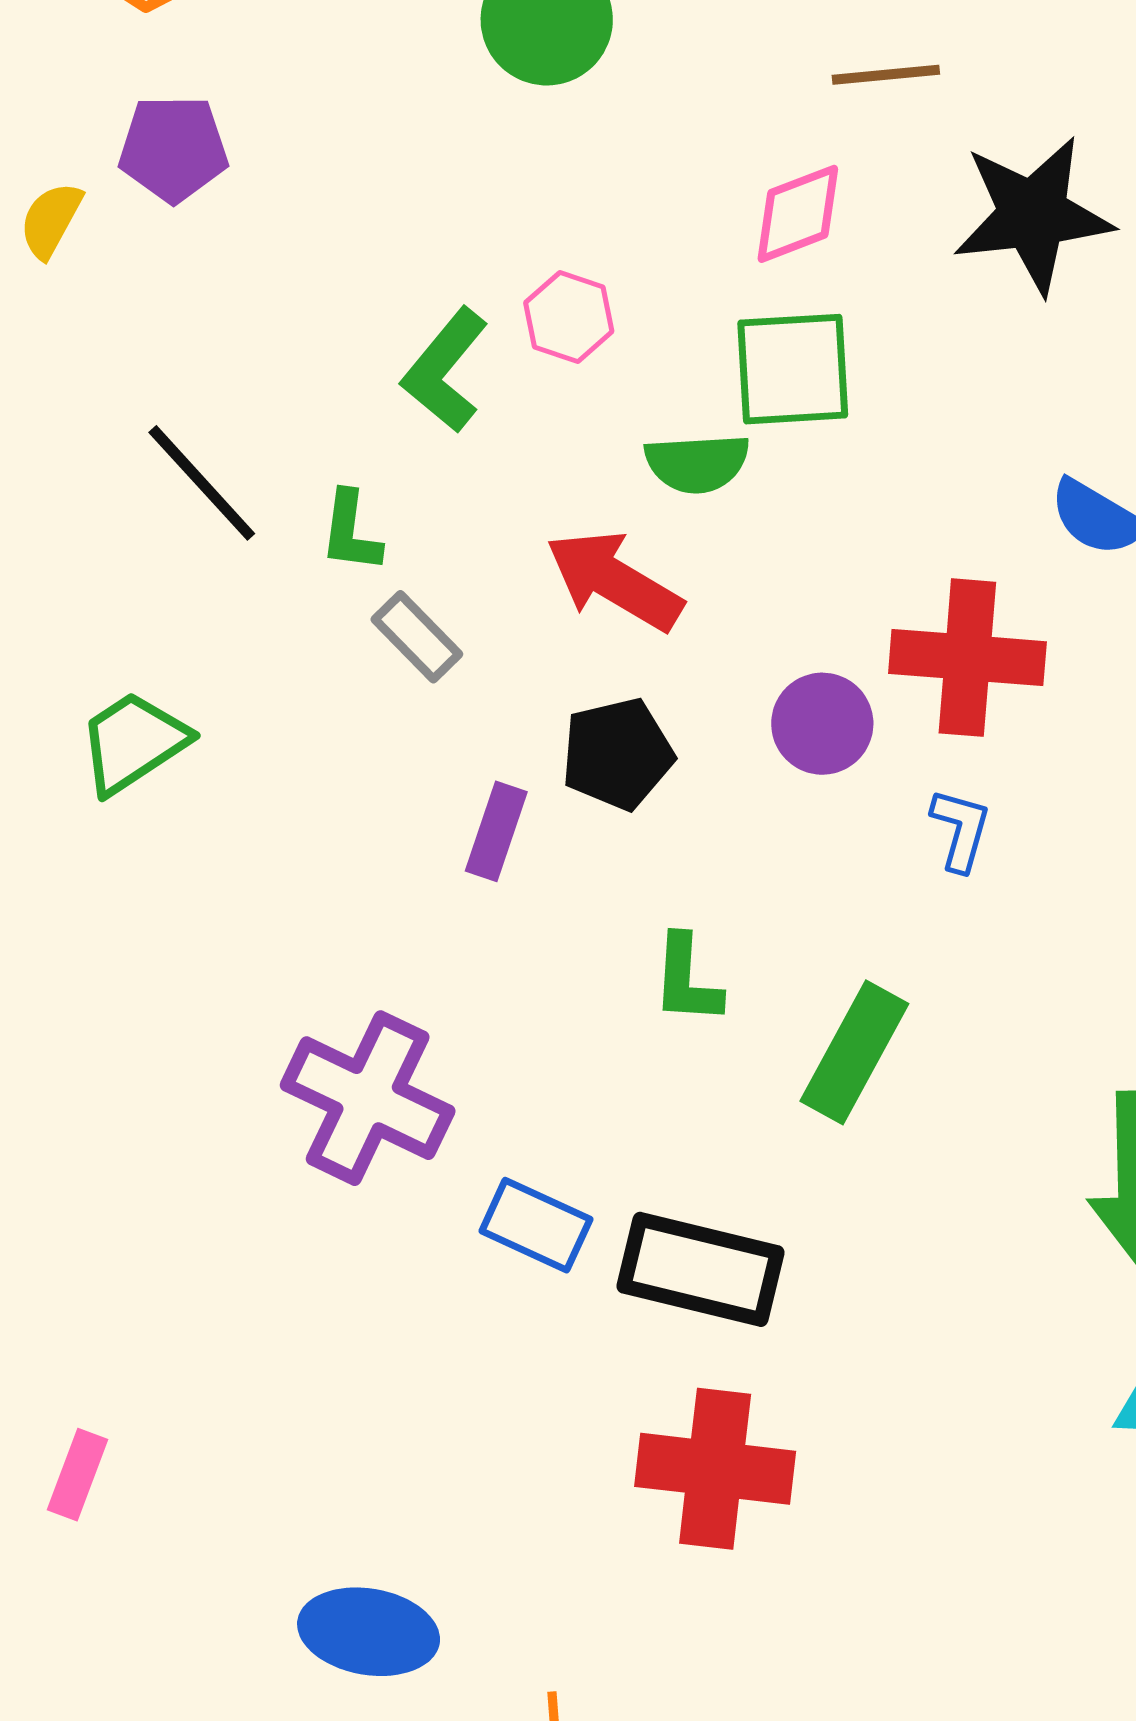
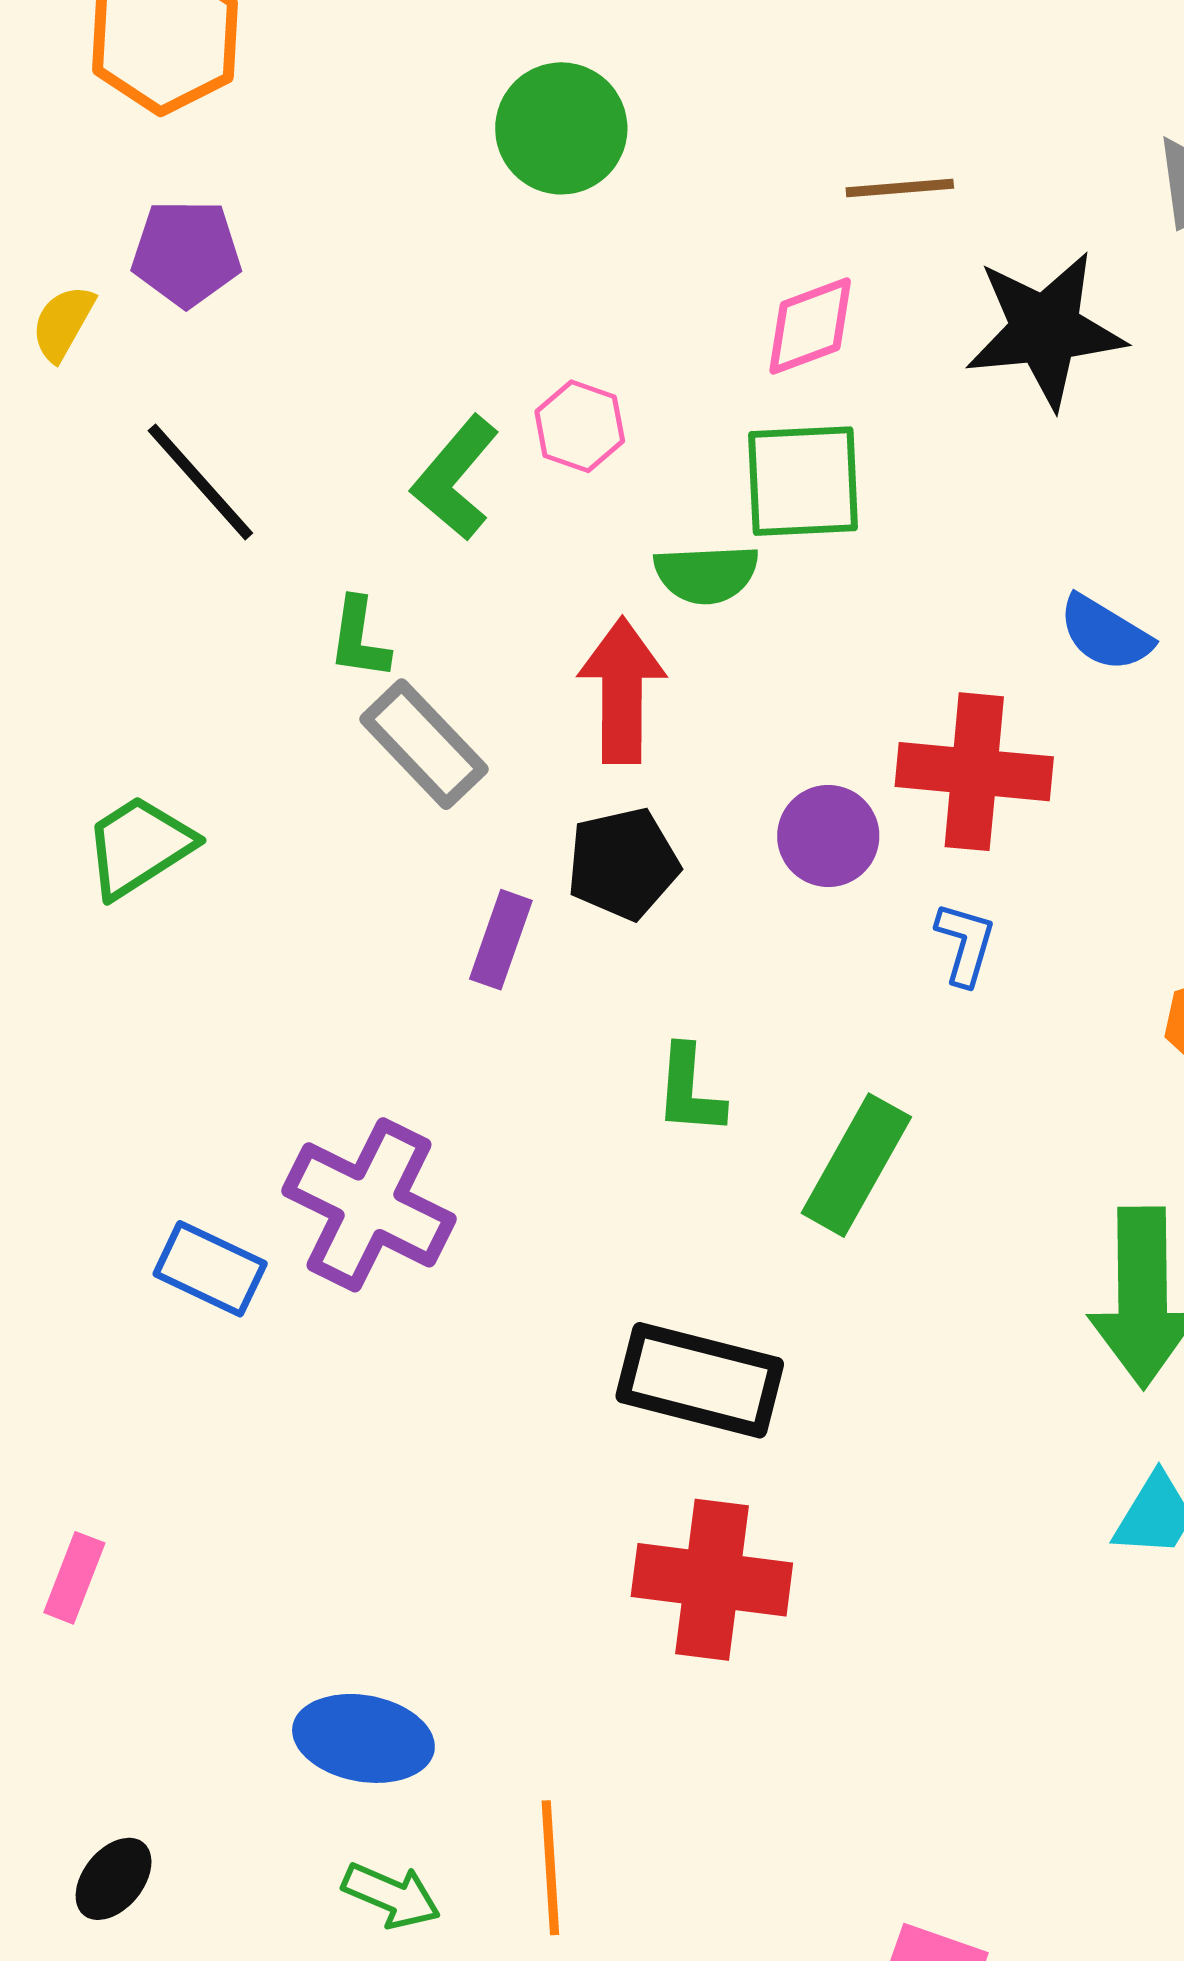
black line: (202, 483) -> (200, 482), moved
red arrow: (614, 581) -> (622, 690), turned 59
gray rectangle: (417, 637) -> (424, 744), size x1.4
blue rectangle: (536, 1225) -> (210, 1269), moved

